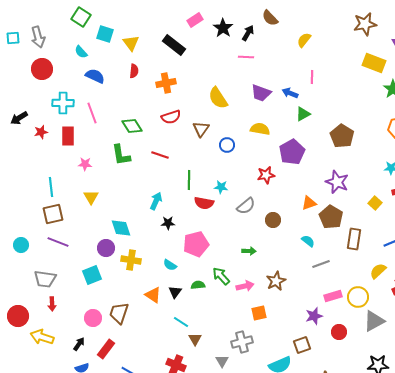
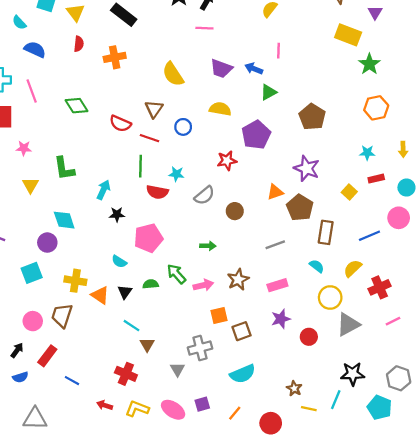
red semicircle: (171, 117) -> (120, 124), moved, turned 42
green L-shape: (121, 155) -> (64, 168), moved
red line: (160, 155) -> (149, 138), moved
cyan semicircle: (308, 241) -> (317, 266), moved
yellow cross: (131, 260) -> (75, 281), moved
gray line: (321, 264) -> (275, 245), moved
pink rectangle: (333, 296) -> (277, 285), moved
brown square: (302, 345) -> (241, 331), moved

